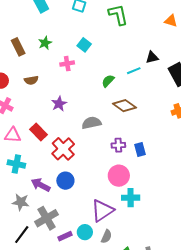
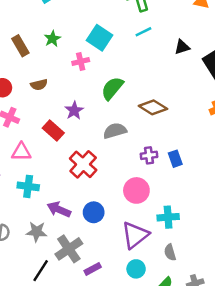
cyan square: (84, 45) -> (100, 38), size x1.5
cyan line: (134, 71) -> (143, 32), moved
green semicircle: (108, 81) -> (112, 88), moved, size x1.5
red rectangle: (38, 132) -> (53, 131), moved
pink circle: (119, 176) -> (136, 190), moved
blue circle: (65, 181) -> (94, 212), moved
cyan circle: (85, 232) -> (136, 269), moved
gray semicircle: (106, 236) -> (170, 252), moved, turned 144

